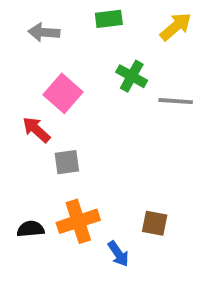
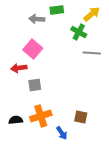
gray arrow: (44, 32) -> (37, 19), moved
green cross: (132, 76) -> (79, 32), moved
red arrow: (36, 130) -> (19, 68), turned -49

